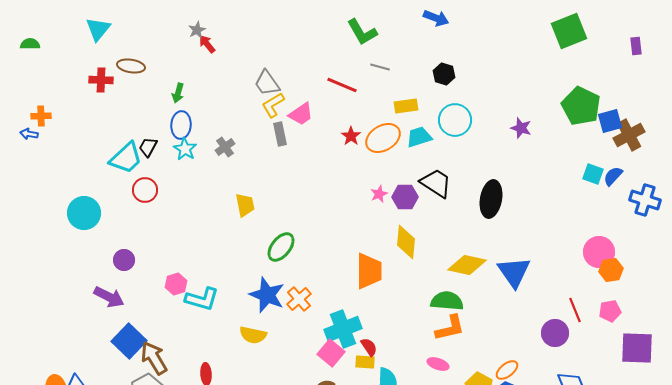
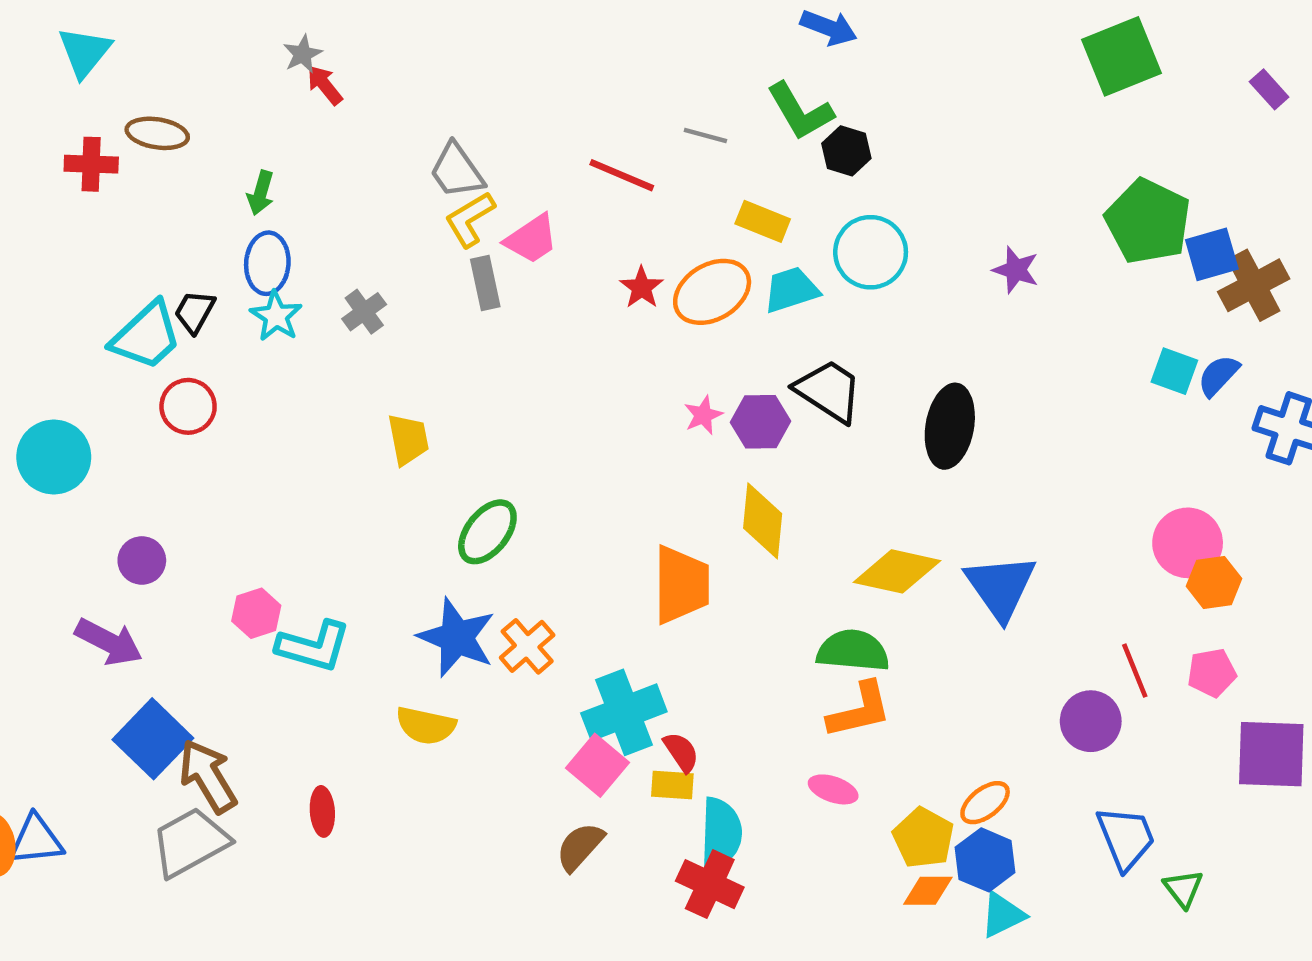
green L-shape: (362, 32) -> (800, 111), moved
purple rectangle: (636, 46) -> (1269, 89), turned -36
yellow rectangle: (406, 106) -> (763, 221), turned 30

